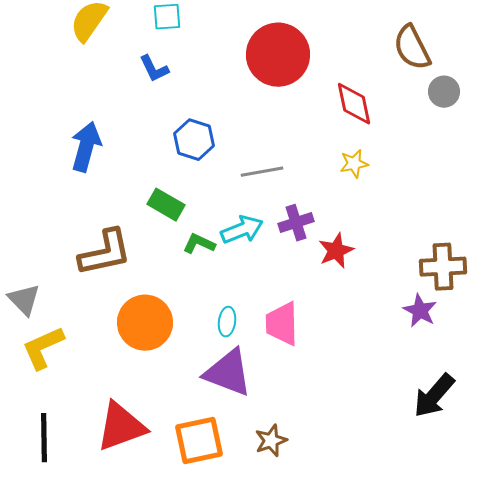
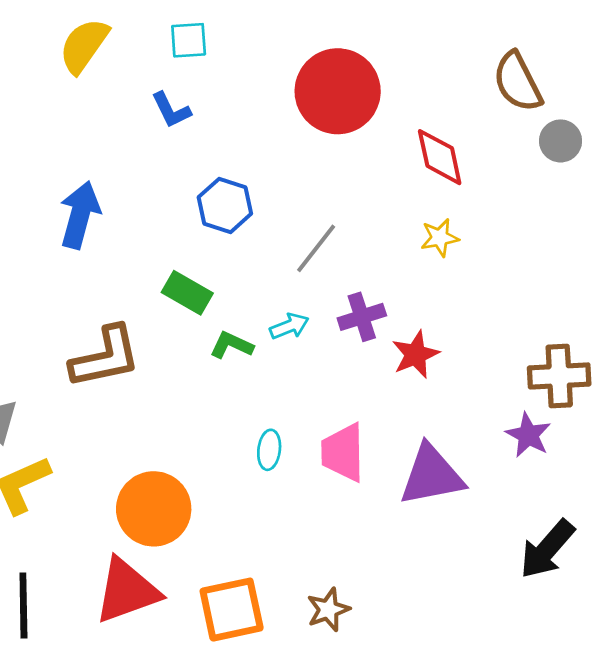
gray line: (262, 172) -> (316, 248), turned -42
cyan arrow: (242, 230) -> (289, 326), size x0.7
orange circle: (145, 323) -> (154, 509), moved
purple triangle: (228, 373) -> (432, 475), moved, turned -32

